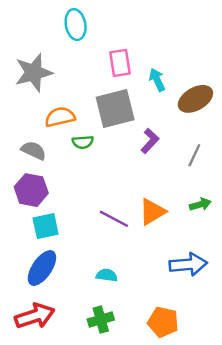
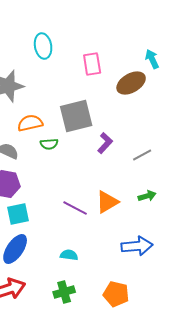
pink rectangle: (120, 63) -> (92, 64), moved
cyan arrow: (157, 80) -> (152, 59), moved
brown ellipse: (195, 99) -> (131, 83), moved
gray line: (194, 155) -> (142, 155), turned 36

